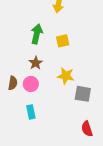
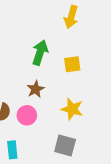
gray square: (83, 94) -> (65, 145), moved
cyan rectangle: (31, 112) -> (12, 150), moved

